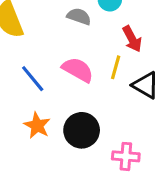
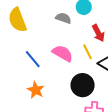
yellow line: (116, 67) -> (87, 52), turned -42
black circle: (82, 130) -> (83, 85), moved

